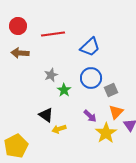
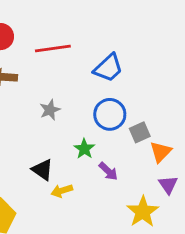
green star: (64, 90) -> (84, 149), moved
orange triangle: (116, 112) -> (161, 152), moved
yellow star: (106, 133) -> (143, 212), moved

